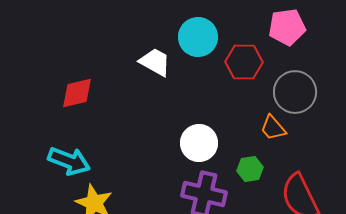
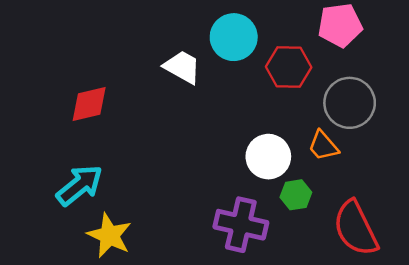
white circle: (199, 143) -> (268, 157), moved
cyan arrow: (69, 161) -> (80, 185), turned -60

